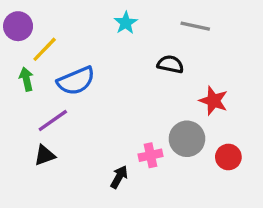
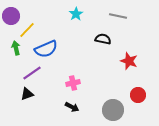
gray circle: (187, 139) -> (113, 110), moved
pink cross: (151, 155) -> (73, 83), moved
black arrow: (119, 177) -> (72, 107), turned 88

